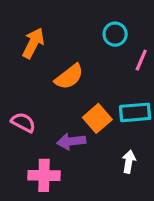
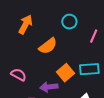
cyan circle: (115, 34) -> (69, 22), moved

